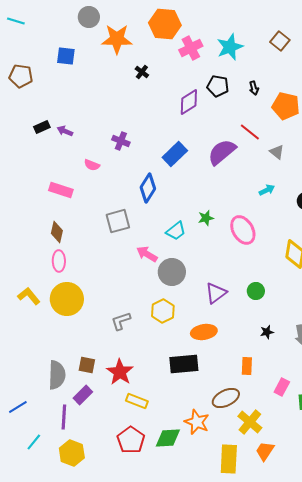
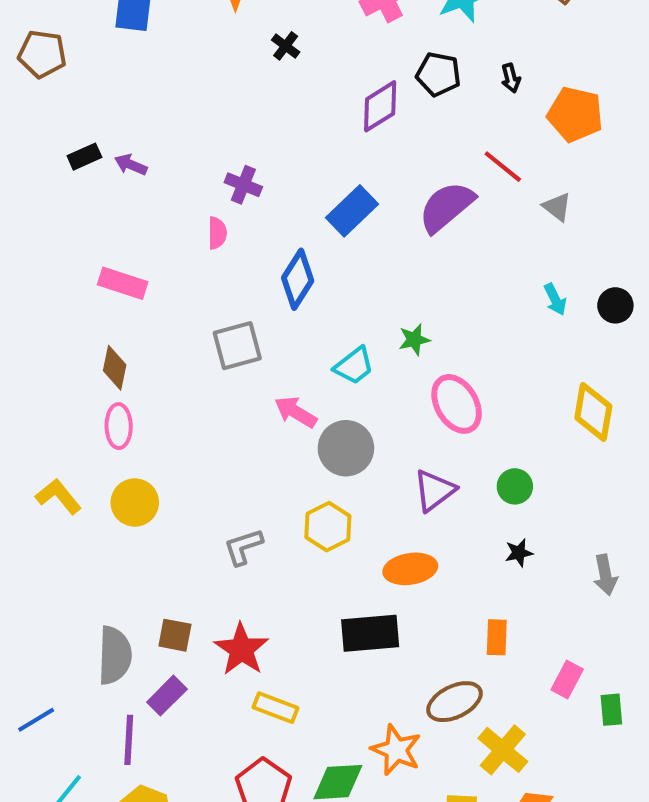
pink semicircle: (92, 165) -> (217, 233), moved, turned -112
cyan arrow: (267, 190) -> (555, 299), moved, turned 91
pink ellipse: (243, 230) -> (457, 404), moved
yellow circle: (67, 299) -> (135, 503), size x0.7
black star: (267, 332) -> (519, 553), moved

